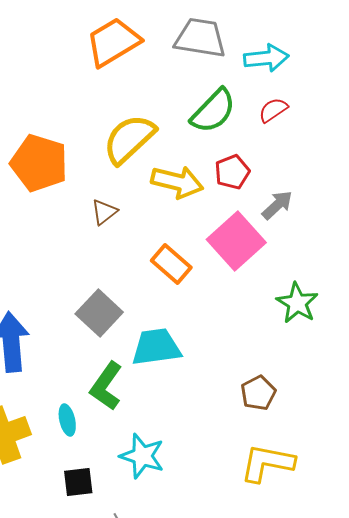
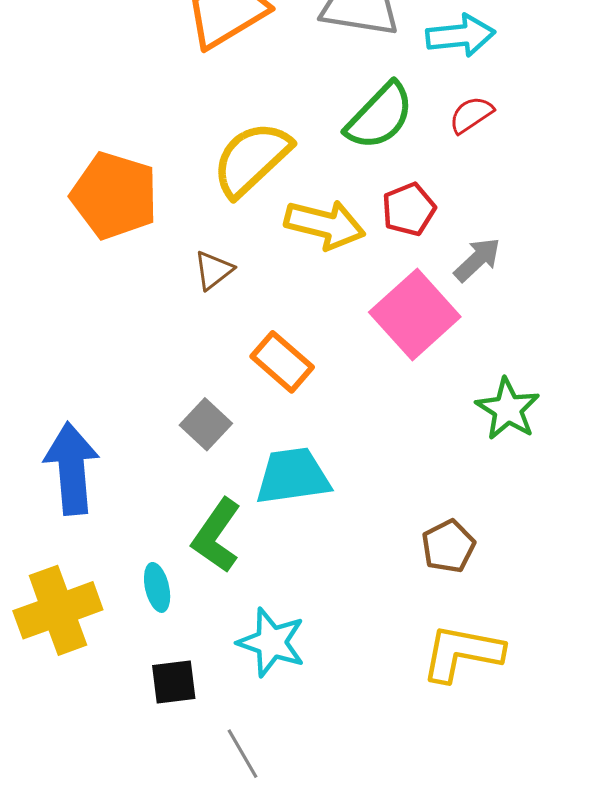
orange rectangle: (171, 264) -> (282, 362), moved
gray square: (99, 313) -> (206, 424), size x0.7

